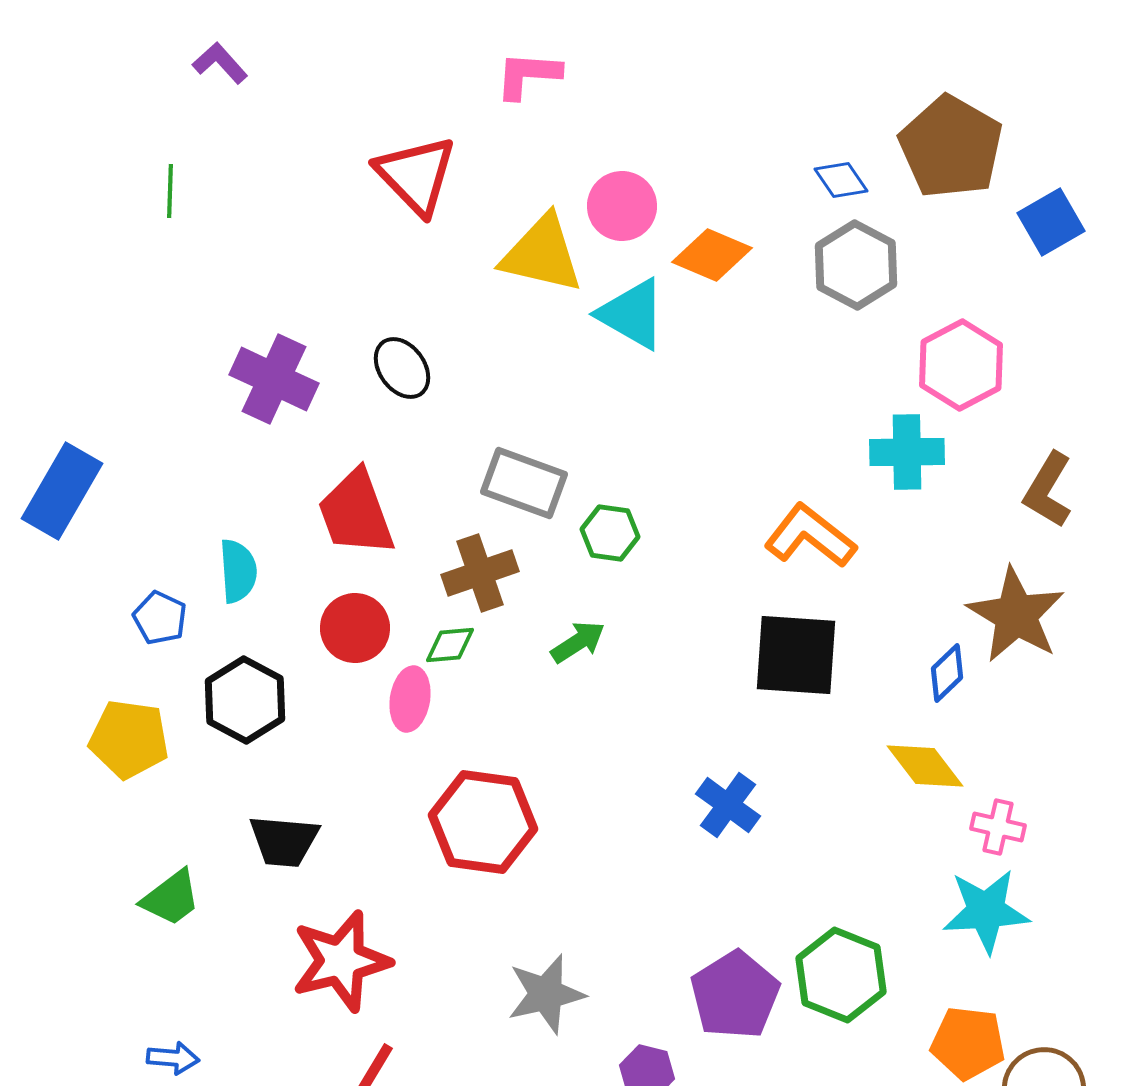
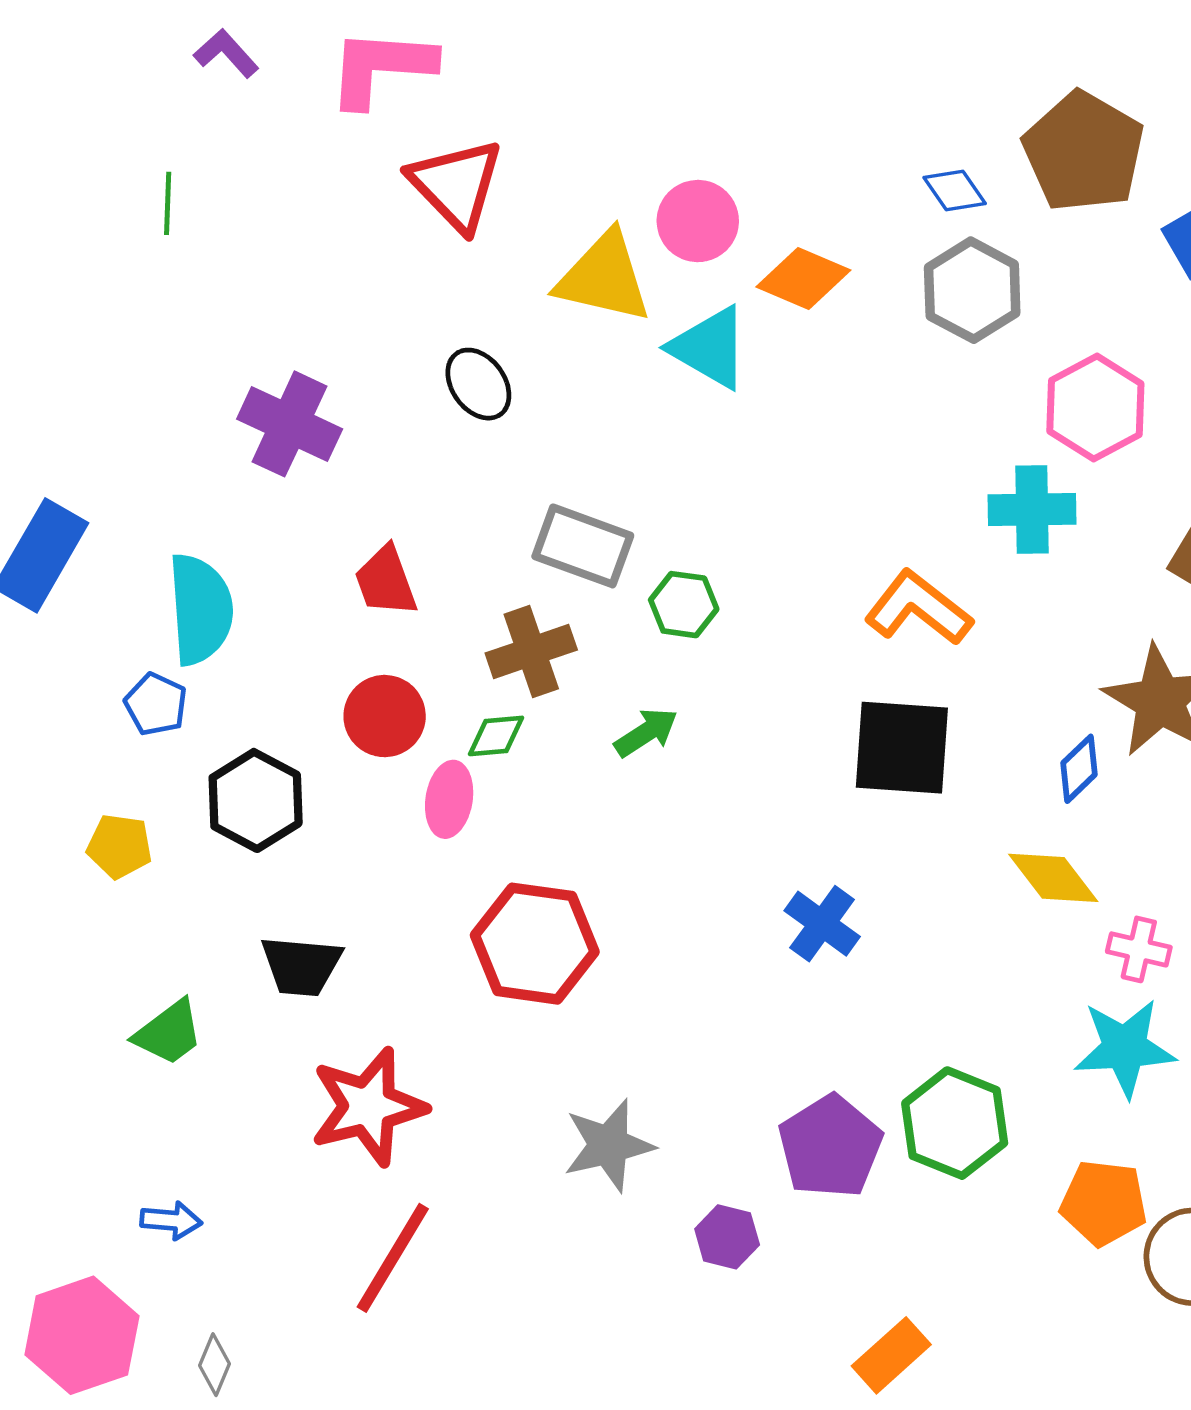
pink L-shape: (528, 75) -> (381, 67), moved, size x1.4
black ellipse: (402, 368) -> (478, 384), moved
red trapezoid: (356, 513) -> (386, 581), size x0.7
cyan semicircle: (238, 571) -> (200, 609), moved, size x1.5
yellow pentagon: (129, 739) -> (119, 846), size x0.7

